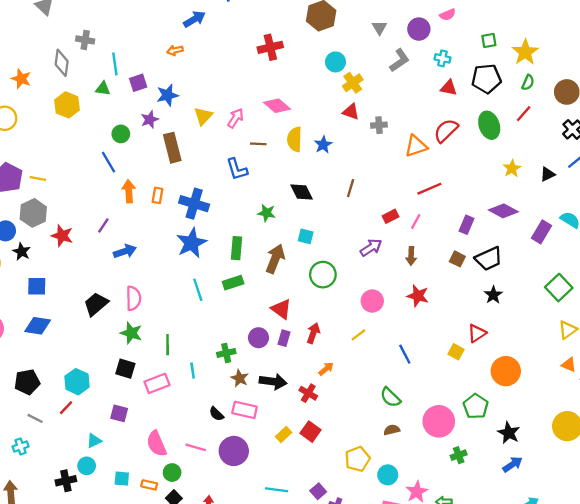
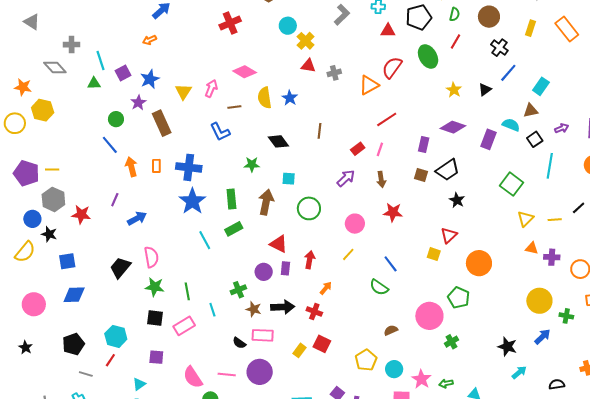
gray diamond: (62, 63) -> (55, 68), turned -40
yellow hexagon: (67, 105) -> (43, 110), moved
green semicircle: (390, 397) -> (379, 287), moved
black star: (509, 433) -> (507, 347), moved
blue arrow: (513, 464) -> (542, 337), moved

